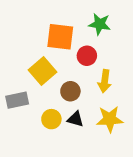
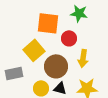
brown circle: (70, 91) -> (56, 66), size x1.5

